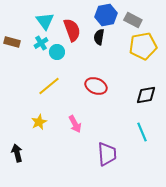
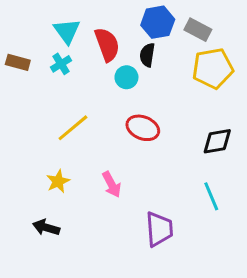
cyan circle: (57, 52) -> (126, 77), moved
black arrow: (17, 153) -> (46, 228), moved, turned -60

